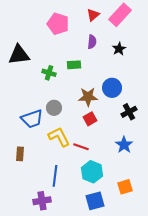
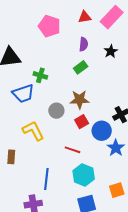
red triangle: (93, 15) -> (85, 17), turned 32
green rectangle: (74, 65) -> (81, 67), moved, turned -32
blue circle: (112, 88) -> (102, 131), moved
gray circle: (54, 108) -> (56, 111), moved
blue trapezoid: (32, 119) -> (23, 94), moved
yellow L-shape: (59, 137) -> (33, 131), moved

